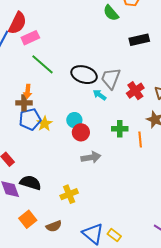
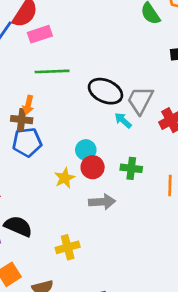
green line: (43, 64) -> (52, 71), turned -50
yellow star: (45, 124) -> (65, 178), moved
green cross: (120, 129) -> (131, 168), moved

